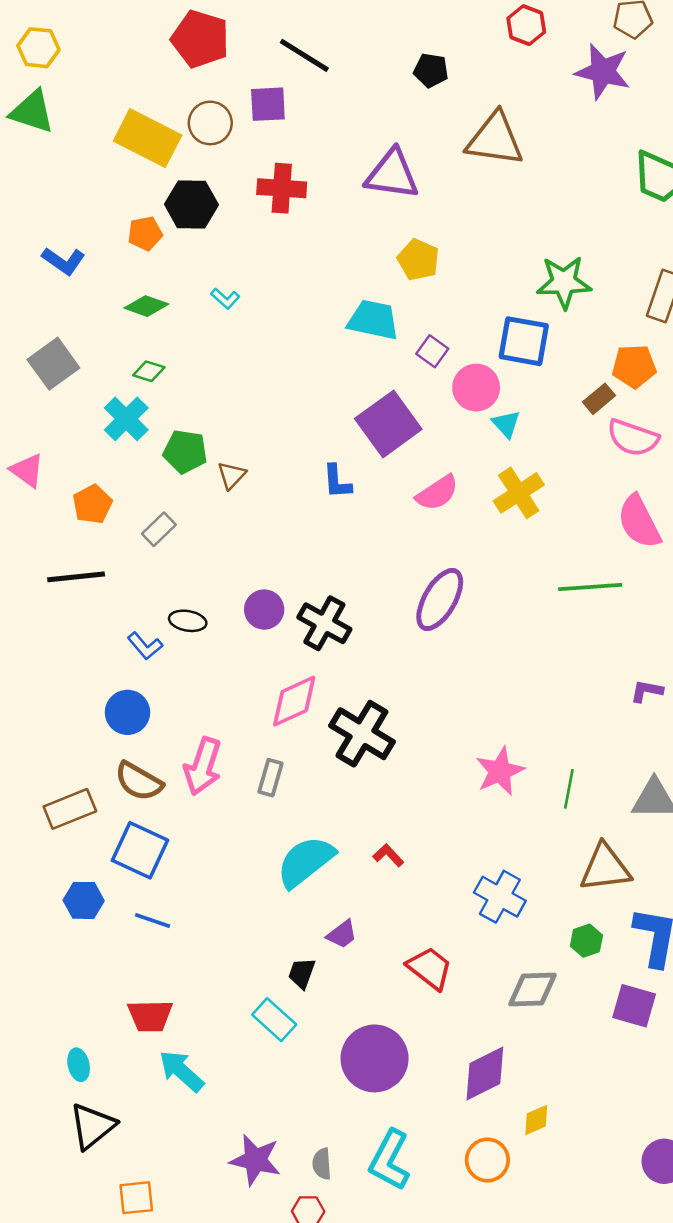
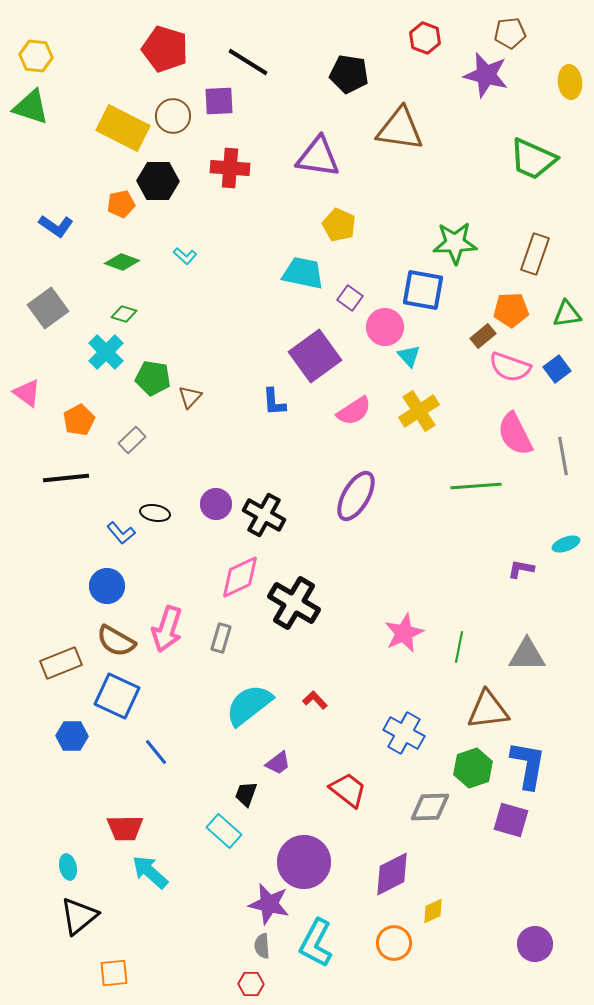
black pentagon: (431, 70) -> (349, 74), size x1.4
blue line: (153, 921) -> (156, 752), moved, turned 32
green hexagon: (586, 941) -> (473, 768), size x1.5
purple star: (255, 1160) -> (269, 904), moved

